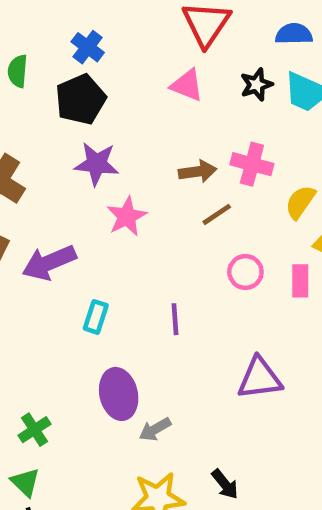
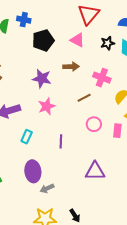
blue cross: (88, 47) -> (24, 20), moved, turned -32
black pentagon: (81, 99) -> (43, 40), moved
purple star: (97, 164) -> (42, 79), moved
brown arrow: (198, 171) -> (71, 67), moved
pink star: (127, 216) -> (47, 106), moved

